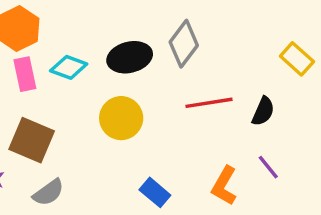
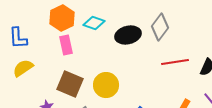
cyan diamond: (69, 67) -> (94, 23), moved
yellow circle: (121, 118) -> (106, 85), moved

